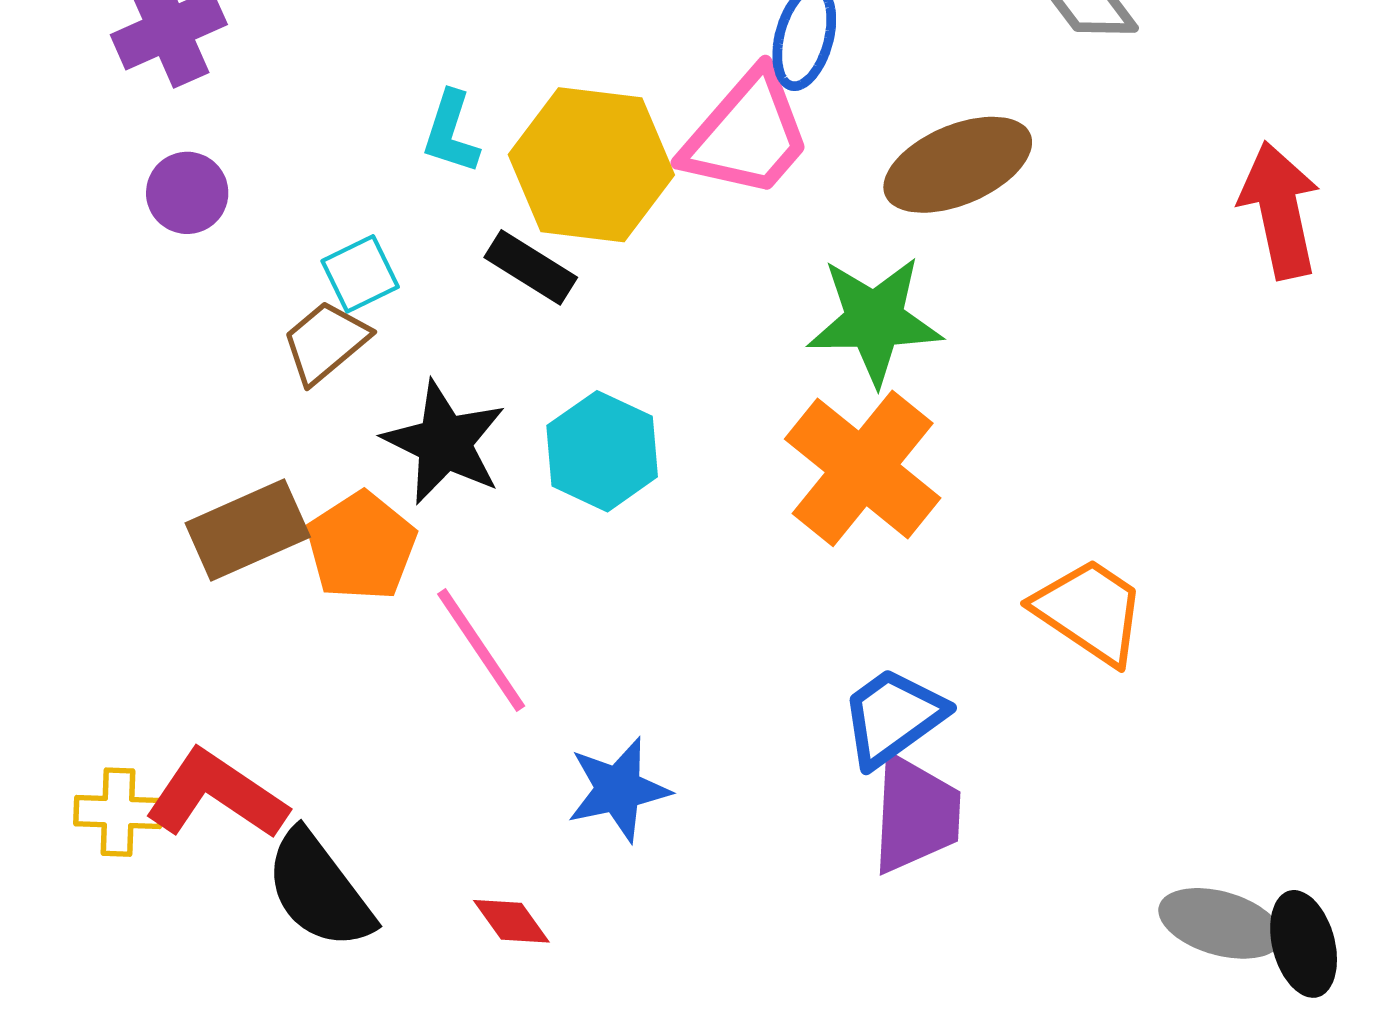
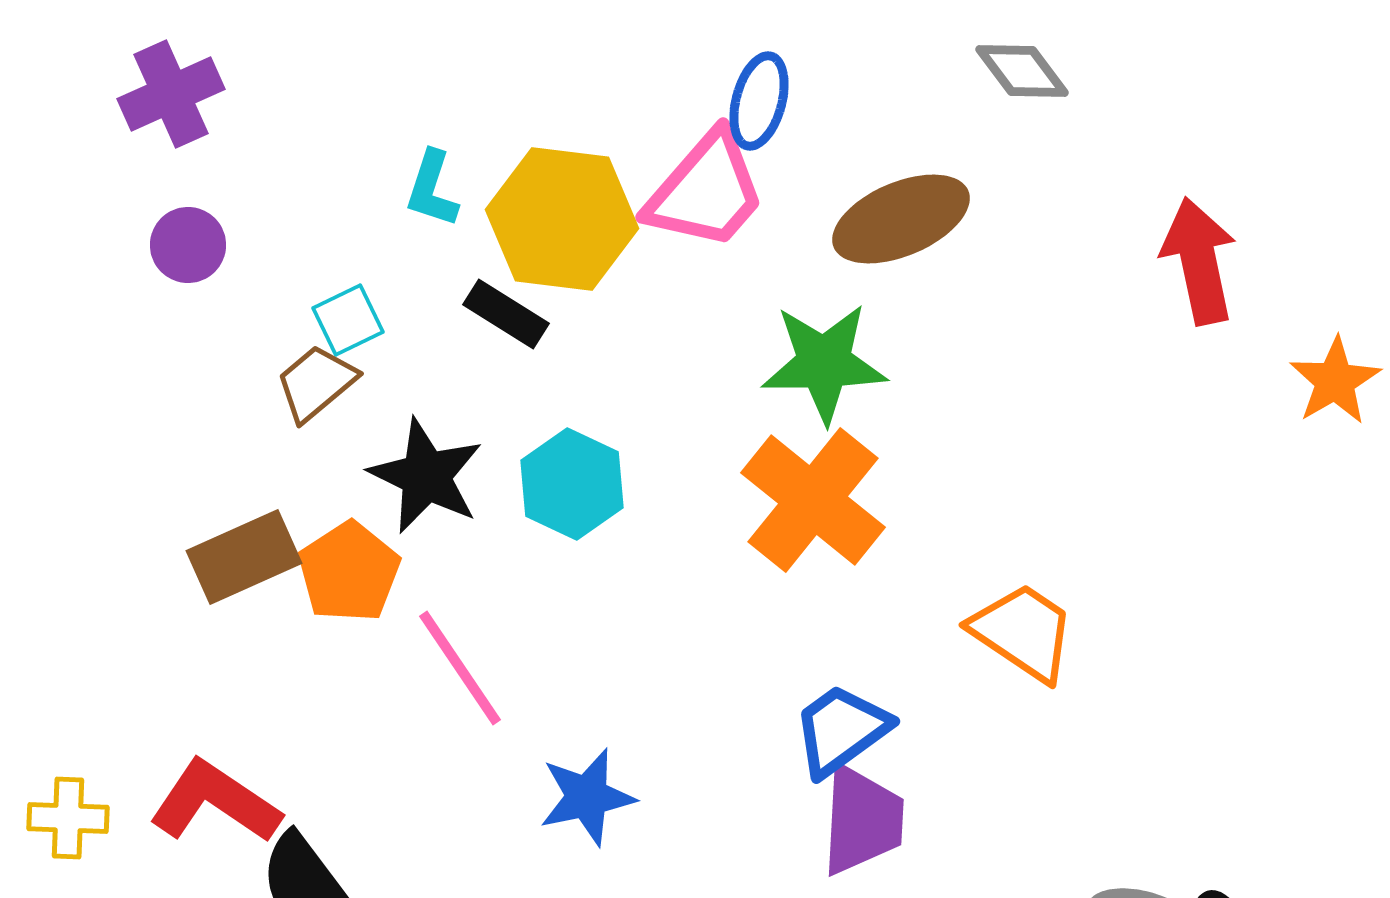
yellow cross: (118, 812) -> (68, 818), moved

